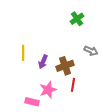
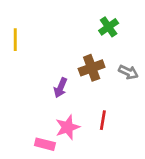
yellow line: (23, 53) -> (15, 40), moved
brown cross: (65, 66) -> (92, 68), moved

